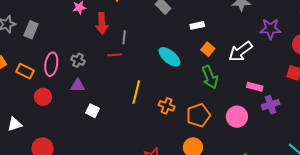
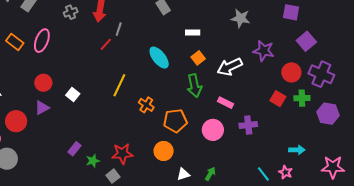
red line: (115, 55) -> (106, 44), turned -56
gray cross: (78, 60) -> (71, 12), moved, turned 32
purple triangle: (78, 86) -> (42, 108), moved, turned -42
pink rectangle: (255, 87) -> (226, 103), moved
red circle: (43, 97) -> (43, 83), moved

